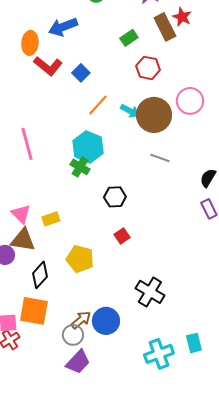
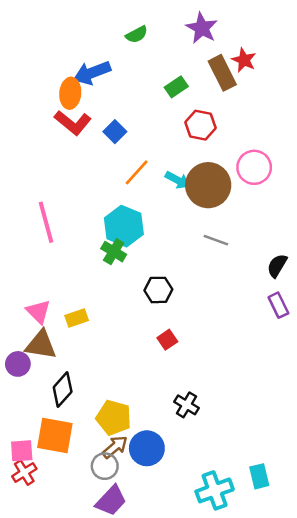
orange ellipse: (30, 43) -> (70, 93), moved
yellow pentagon: (80, 259) -> (114, 418), moved
black cross: (150, 292) -> (186, 405), moved, size x0.7

